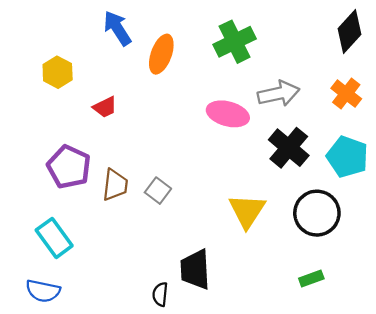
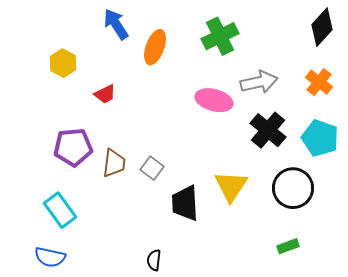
purple pentagon: (69, 167) -> (73, 147), turned -30
black trapezoid: (195, 269) -> (185, 203), moved

